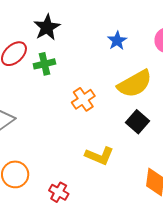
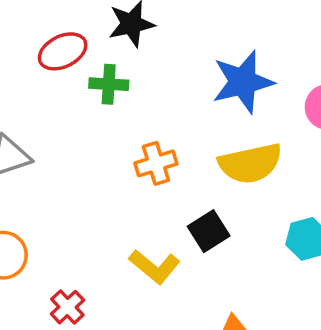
blue star: (117, 41) -> (243, 82), size x1.8
black square: (137, 122) -> (209, 231), moved

